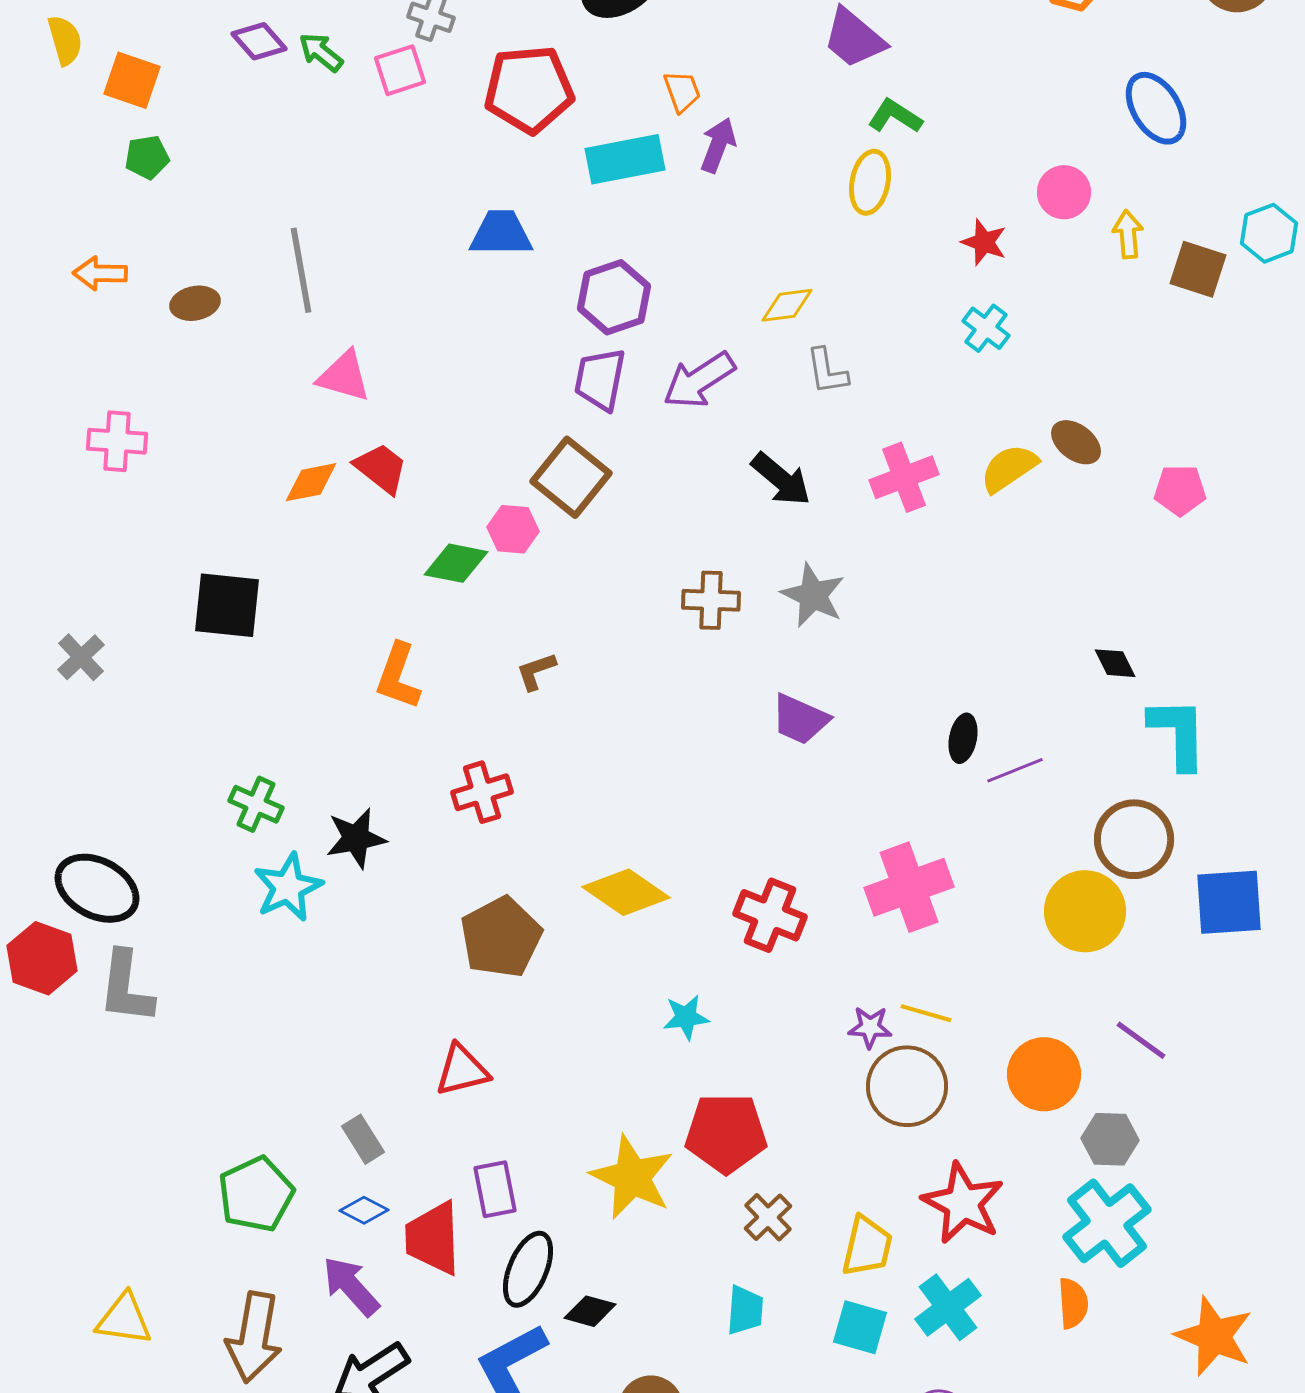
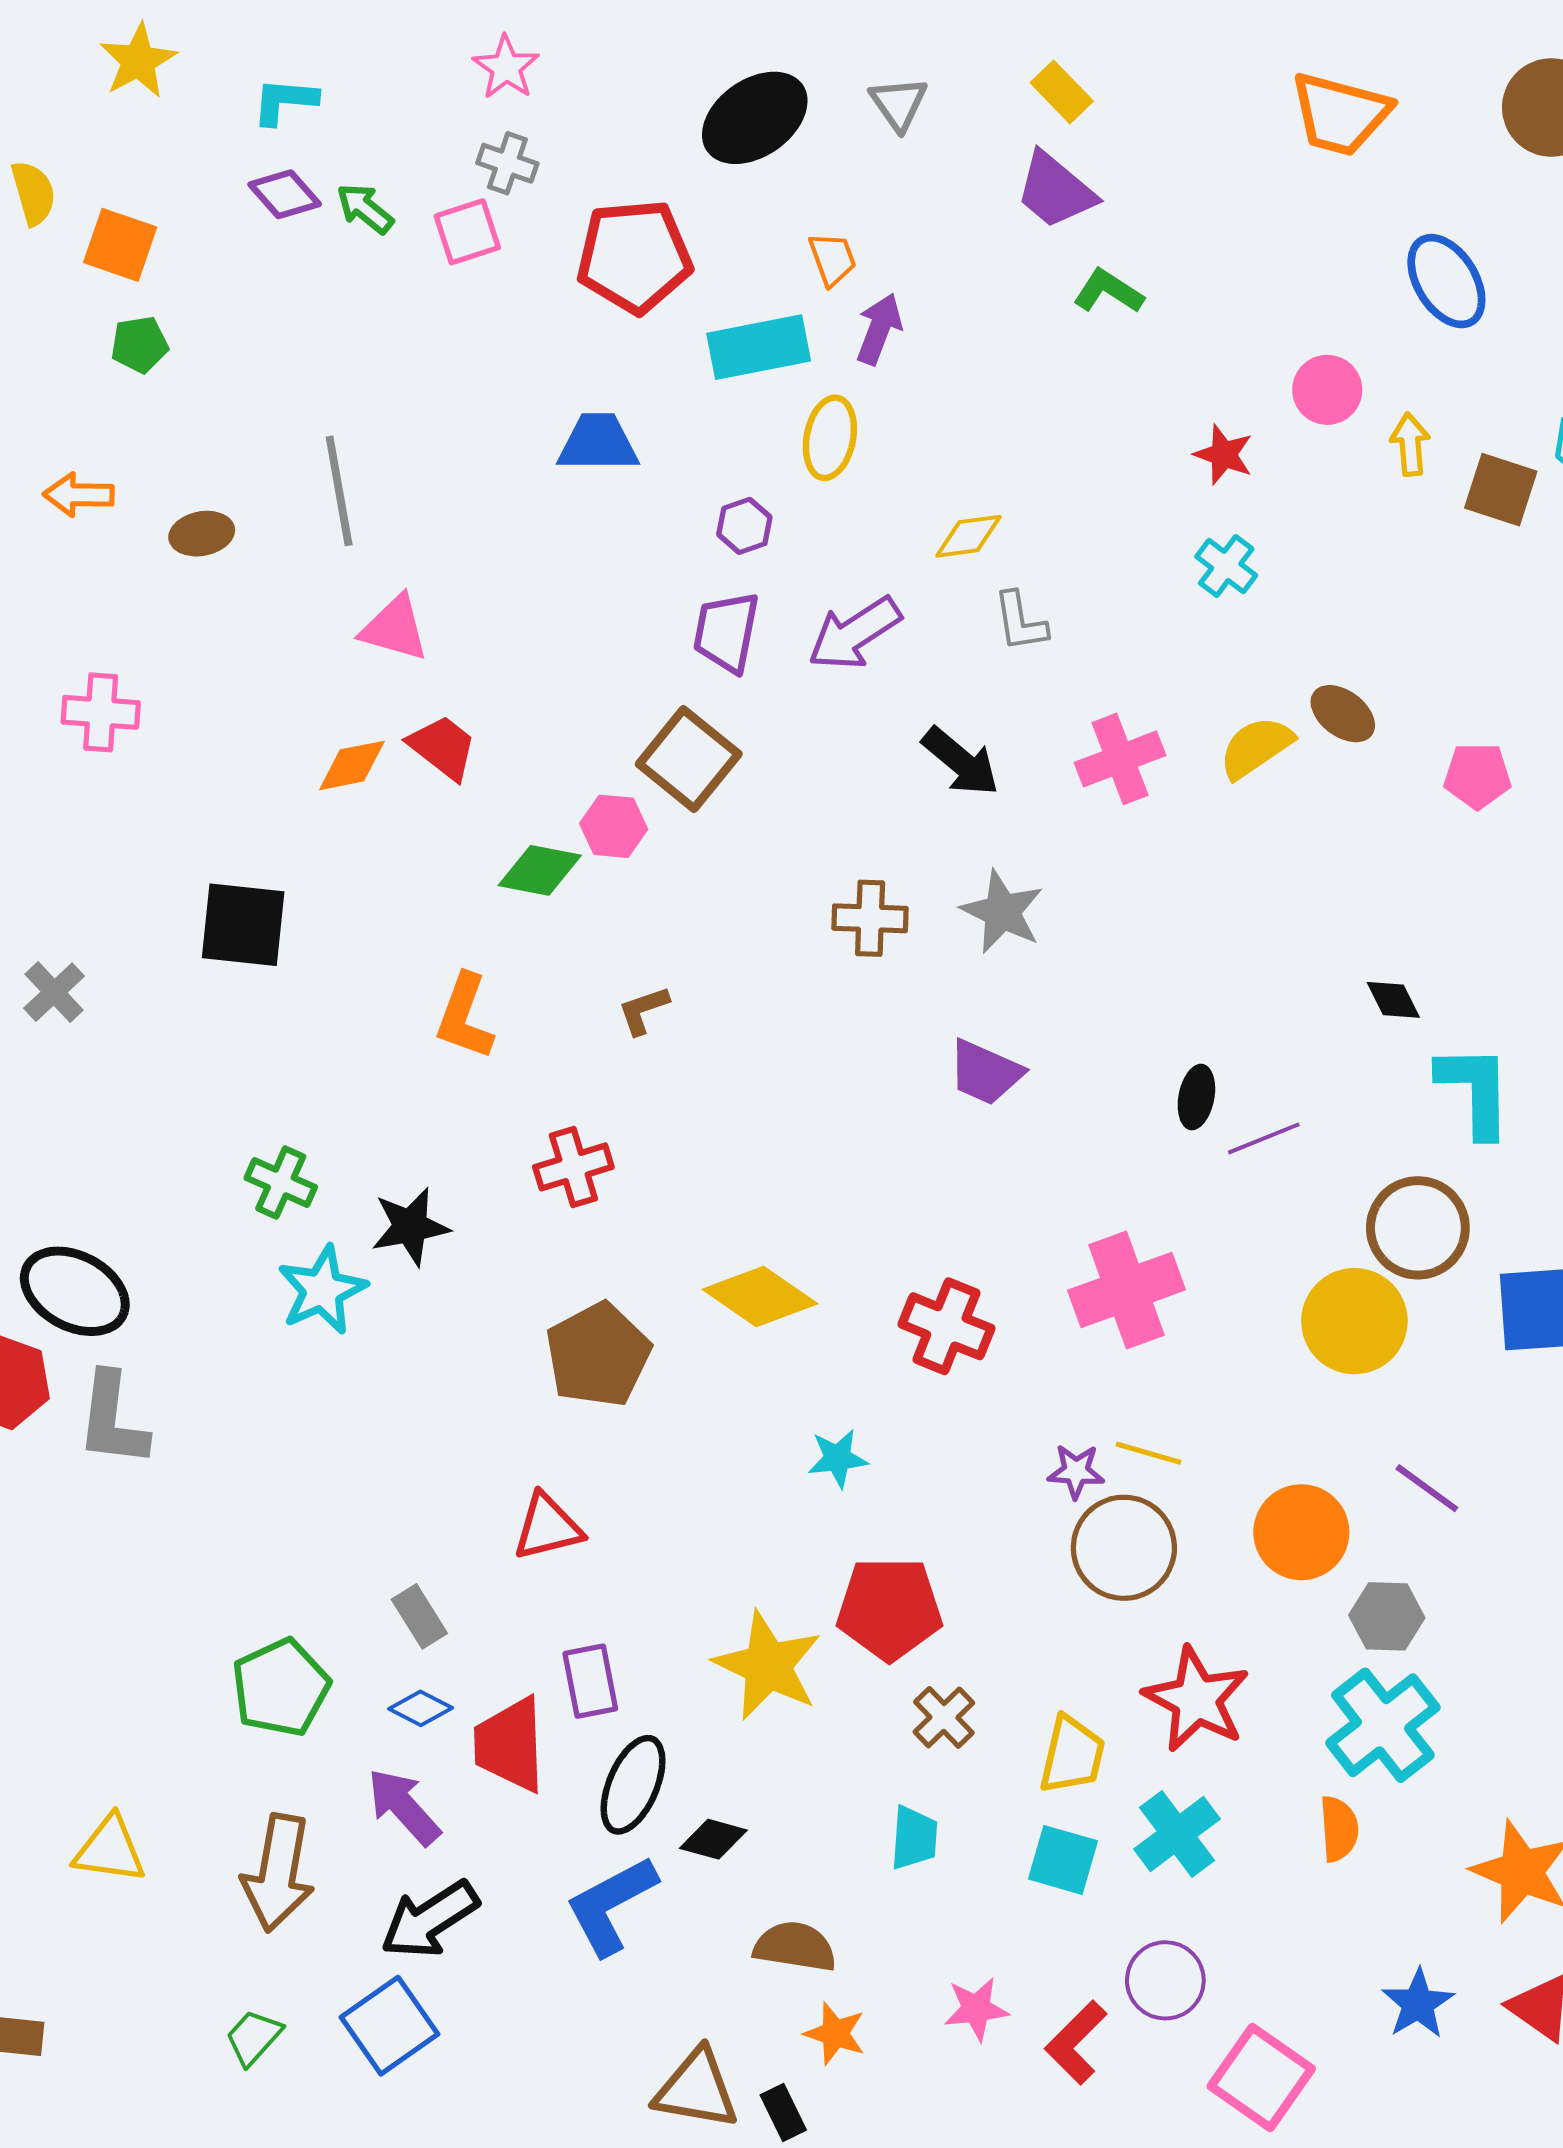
yellow ellipse: (870, 182) -> (830, 438), moved
purple hexagon: (614, 297) -> (744, 526), size x0.6

